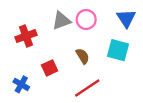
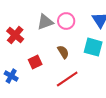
red cross: (26, 36) -> (15, 35), turned -30

